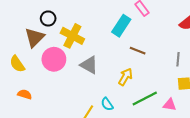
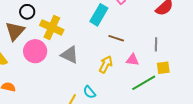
green line: (145, 99) -> (144, 83), moved
pink triangle: (170, 105) -> (132, 60), moved

